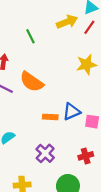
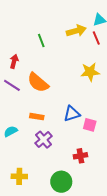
red line: (89, 27) -> (96, 38), turned -64
orange rectangle: (50, 117) -> (37, 117), moved
purple cross: (45, 153) -> (44, 140), moved

